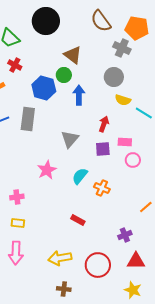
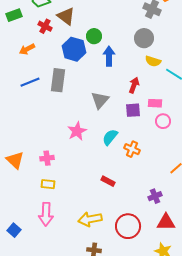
brown triangle: (73, 55) -> (66, 16), moved

